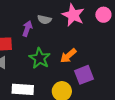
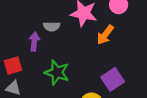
orange arrow: (68, 56) -> (105, 35), moved

